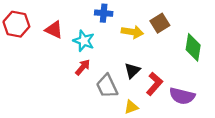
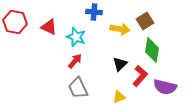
green diamond: (193, 47) -> (152, 50), moved
gray trapezoid: (107, 86) -> (78, 88), moved

